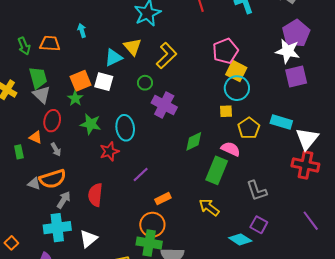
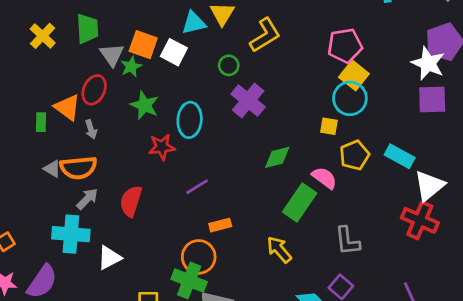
orange square: (81, 81) -> (143, 45), turned 30
gray triangle: (42, 94) -> (112, 55), moved
orange triangle: (36, 137) -> (67, 107), size x1.5

